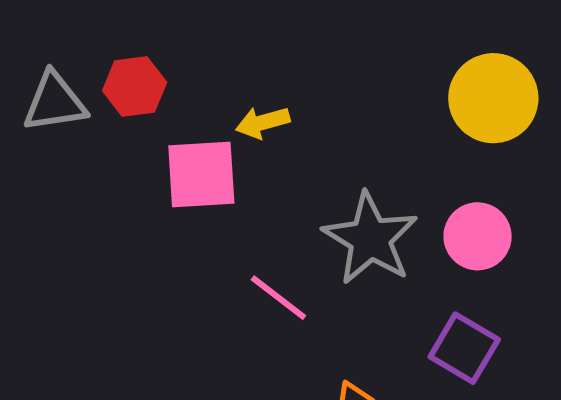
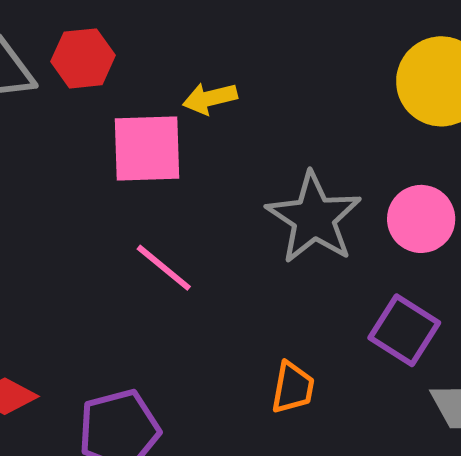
pink line: (278, 298) -> (164, 268), moved

